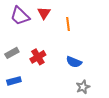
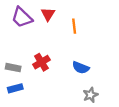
gray rectangle: (12, 53) -> (13, 68), moved, turned 40

